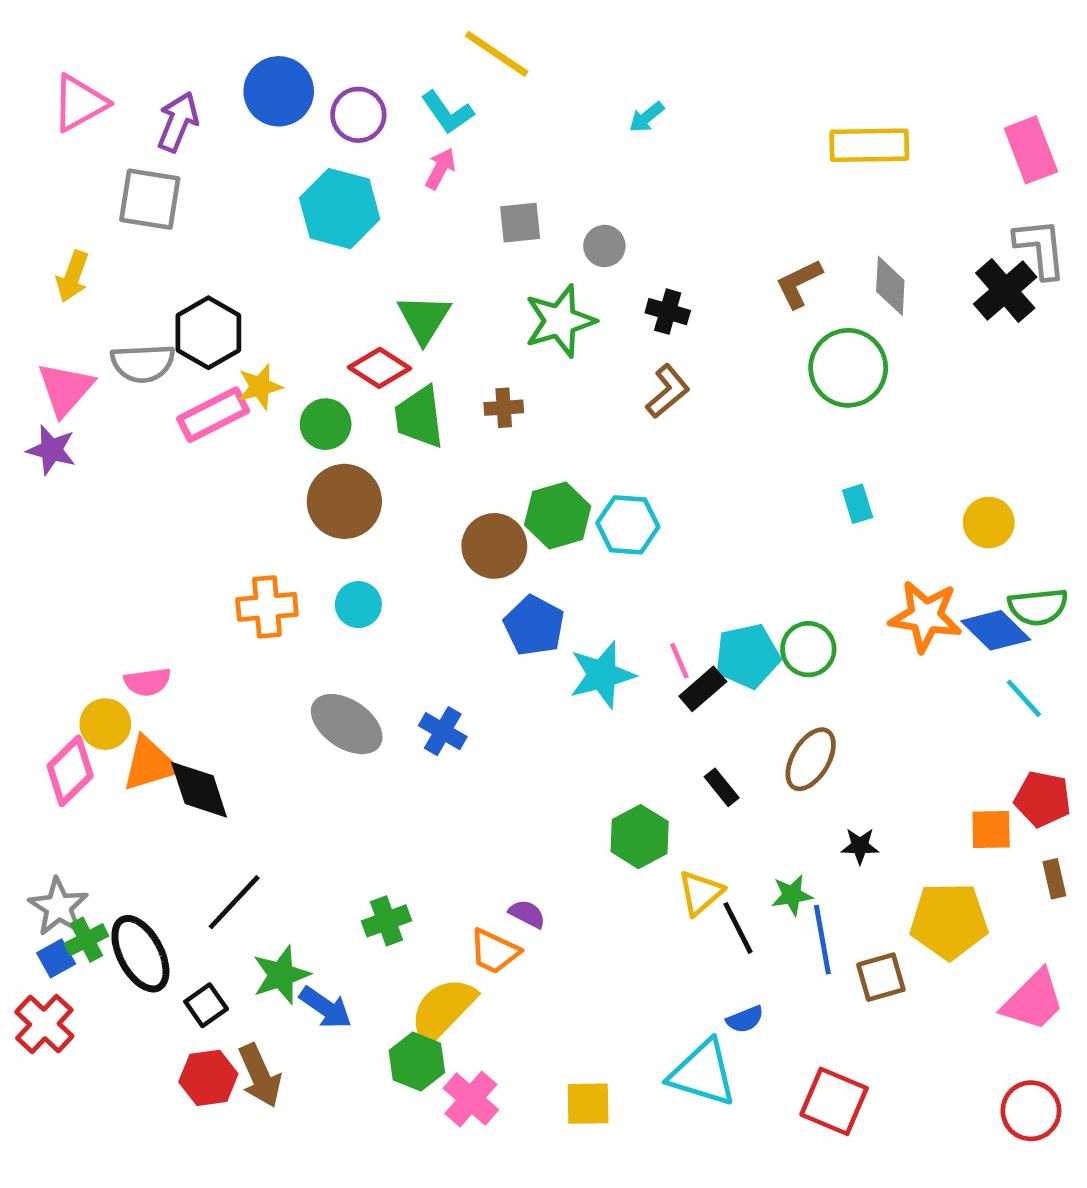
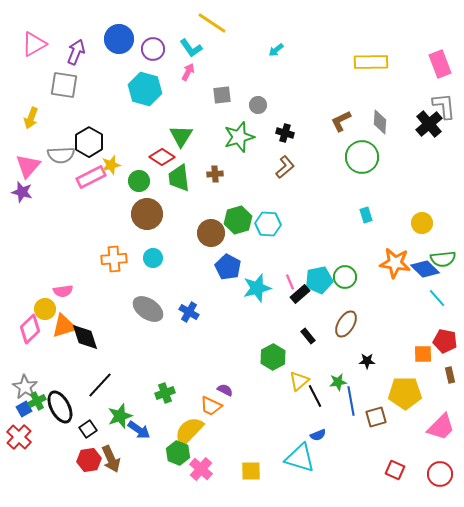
red square: (834, 1101) -> (395, 470), moved, size x0.7

